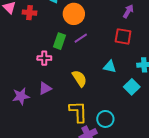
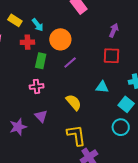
red cross: (29, 13) -> (27, 42), moved
green rectangle: (60, 41) -> (41, 61), moved
purple triangle: (45, 88) -> (41, 116), turned -40
cyan circle: (105, 119) -> (121, 127), moved

